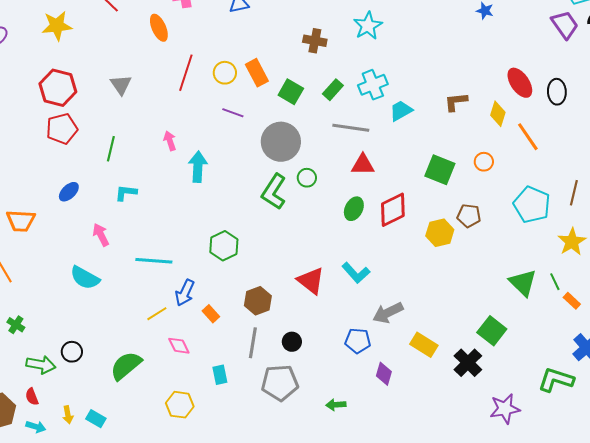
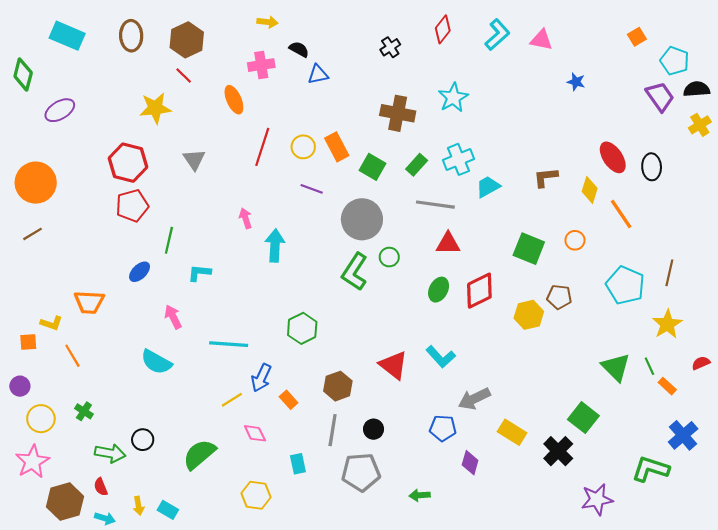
yellow star: (57, 26) -> (155, 108), moved
brown cross: (315, 41) -> (398, 113), size x1.4
green line: (111, 149) -> (169, 240), moved

